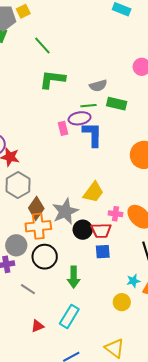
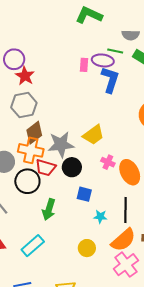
red trapezoid: (101, 231) -> (46, 168), moved
cyan star: (133, 281) -> (100, 217), moved

